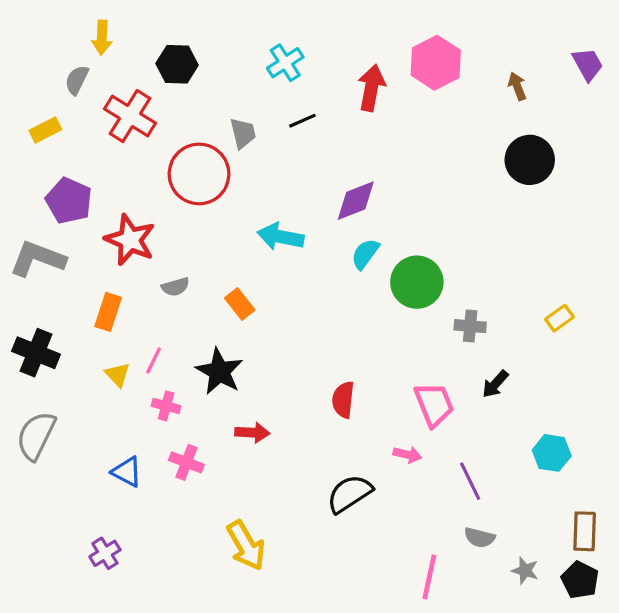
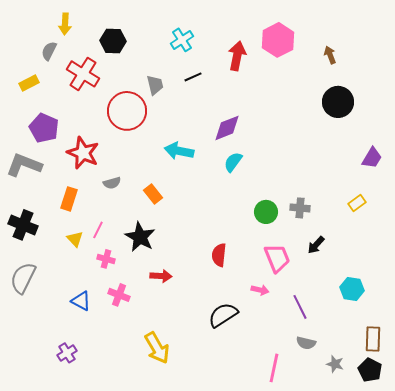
purple trapezoid: (588, 64) -> (372, 158), moved, turned 60
green circle: (417, 282) -> (266, 212), moved, size x0.7

